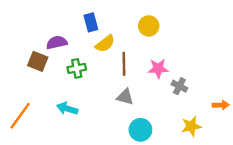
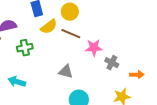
yellow circle: (149, 26) -> (70, 12), moved
brown line: (124, 64) -> (71, 34), moved, turned -66
orange arrow: (221, 105) -> (137, 75), moved

